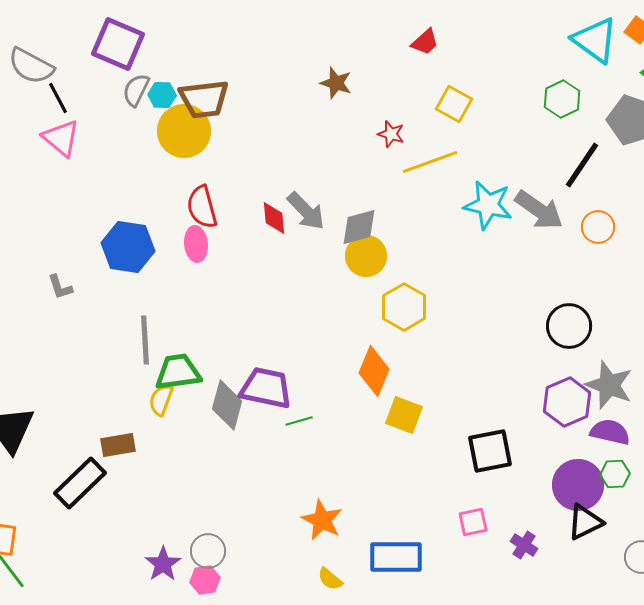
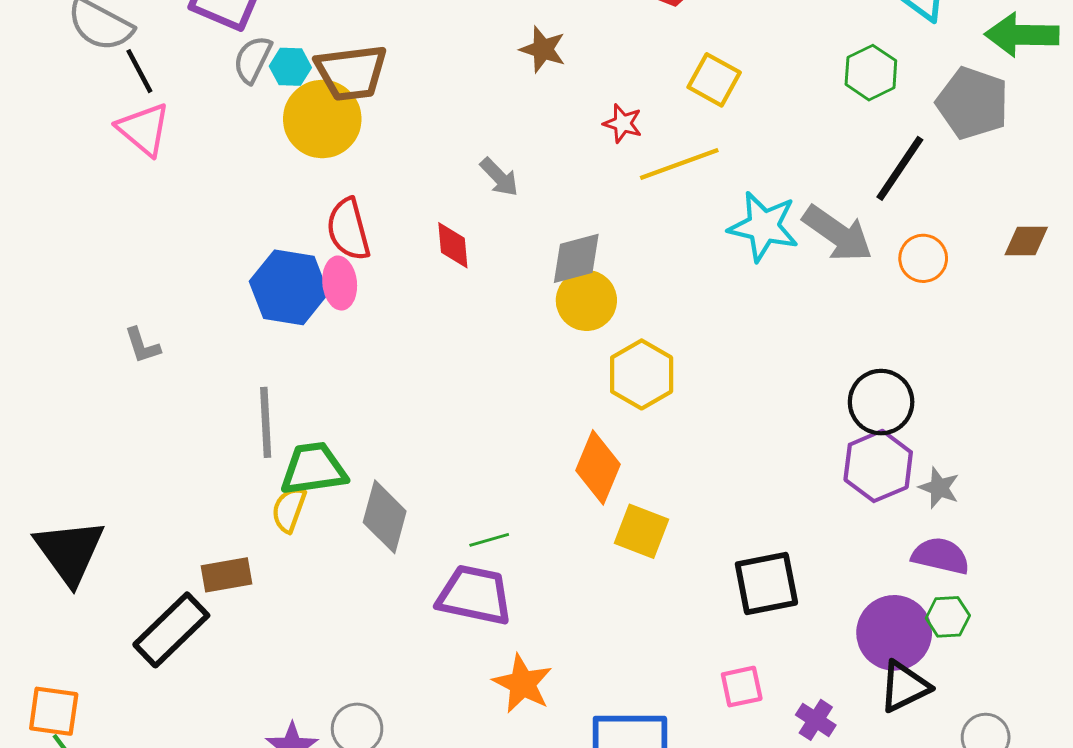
gray arrow: (306, 211) -> (499, 177), moved, size x0.7
blue hexagon: (128, 247) -> (289, 287), moved
gray star: (609, 385) -> (939, 488), size x0.6
purple trapezoid: (266, 388) -> (475, 595), moved
purple hexagon: (567, 402) -> (878, 466), moved

